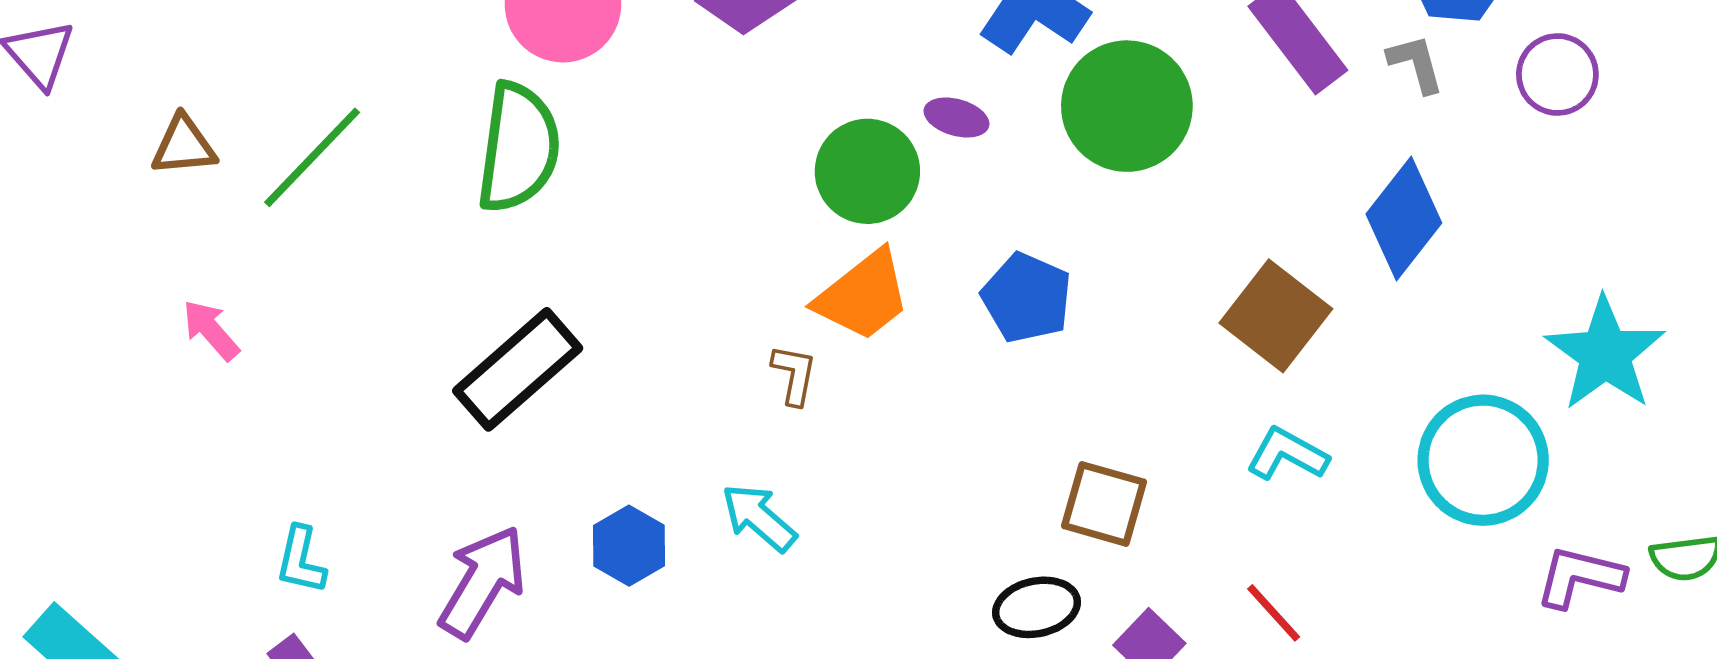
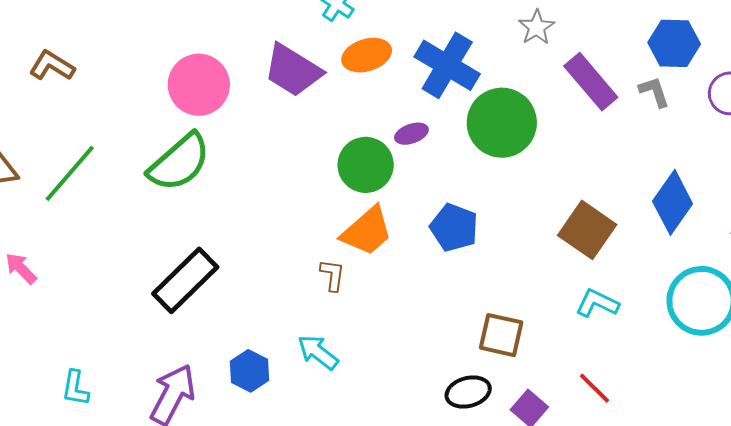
purple ellipse: (956, 117) -> (411, 134), turned -32
green semicircle: (518, 148) -> (179, 162), turned 44
blue diamond: (1404, 218) -> (673, 202), moved

